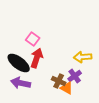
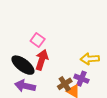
purple cross: (75, 76) -> (81, 79), turned -32
brown cross: (59, 81) -> (65, 84), turned 32

